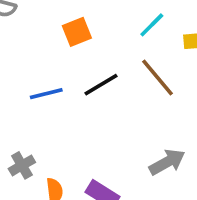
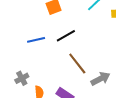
brown line: (157, 78) -> (77, 64), moved

